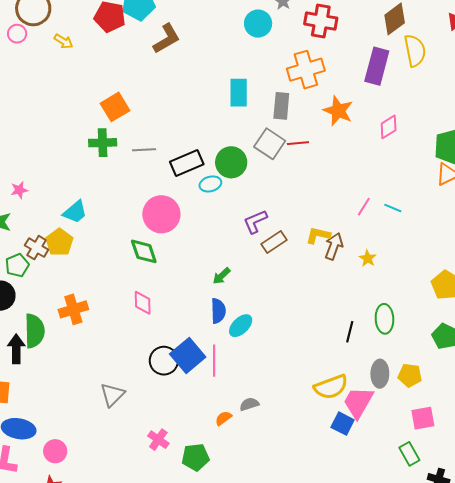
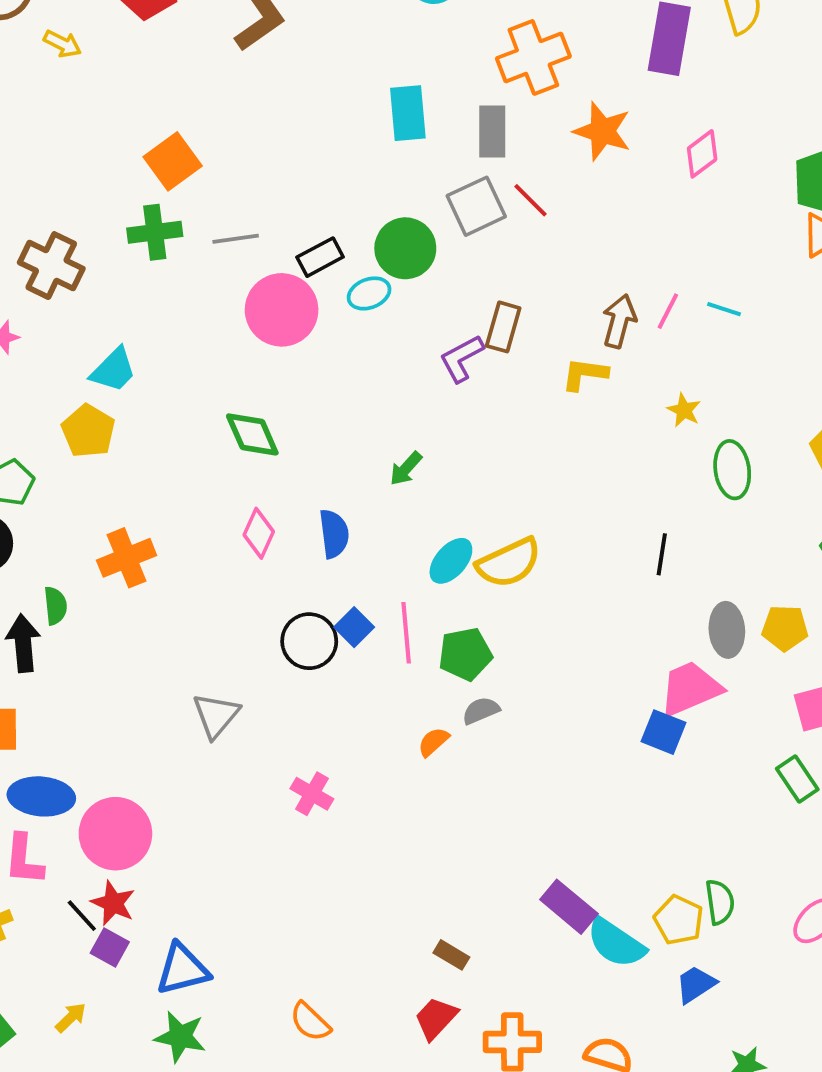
red line: (298, 143) -> (531, 200), turned 55
gray square: (270, 144) -> (476, 206), turned 36
black rectangle: (187, 163) -> (320, 257), size x0.7
pink circle: (161, 214) -> (282, 310), moved
brown rectangle: (274, 242) -> (503, 327), moved, turned -35
brown arrow: (334, 246) -> (619, 321), moved
brown cross: (37, 248) -> (51, 266), moved, size x1.4
pink diamond: (143, 303) -> (259, 533), turned 30
blue semicircle: (218, 311) -> (334, 534), moved
green ellipse: (384, 319) -> (732, 470), moved
green semicircle: (34, 331) -> (55, 606), size x0.6
blue square: (188, 355) -> (354, 627), size x0.6
yellow semicircle: (331, 387) -> (509, 563), moved
pink trapezoid: (358, 402) -> (690, 689), turned 42
pink circle: (55, 451) -> (115, 834), size x1.6
green pentagon: (195, 457) -> (465, 654), moved

